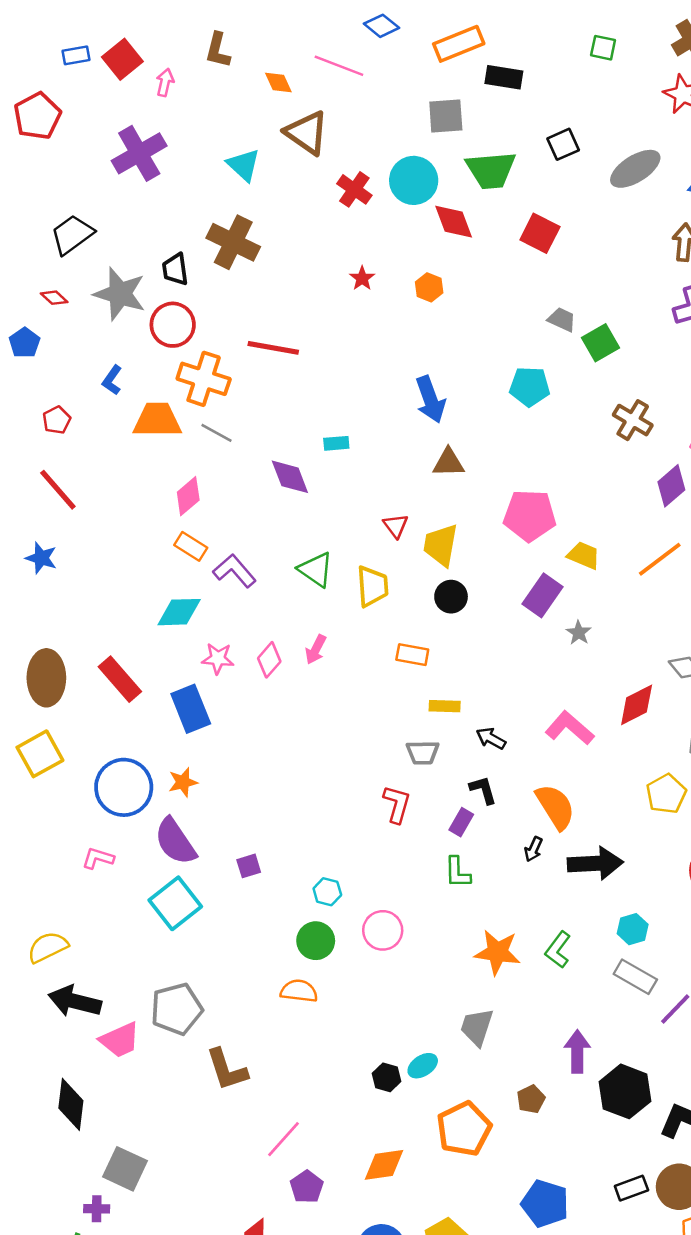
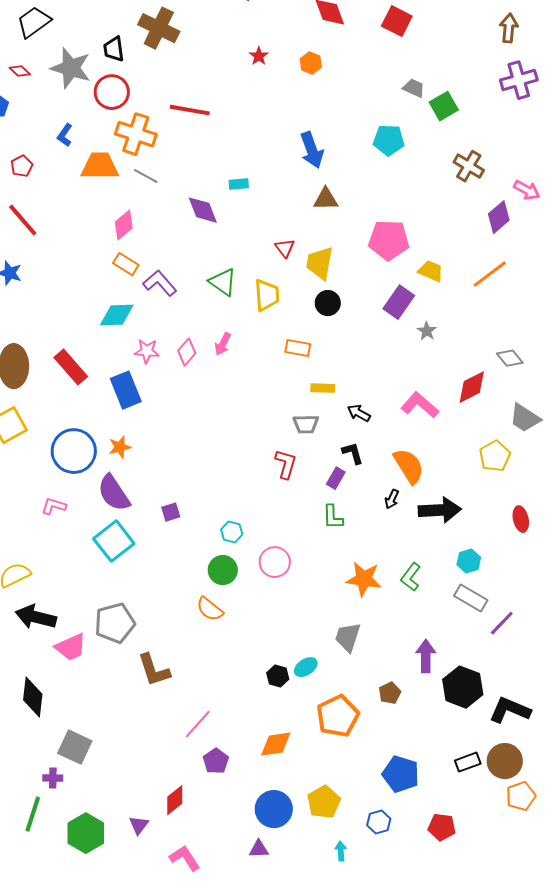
orange semicircle: (299, 991) -> (210, 609), turned -148

